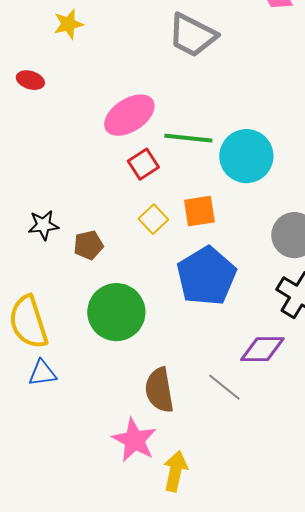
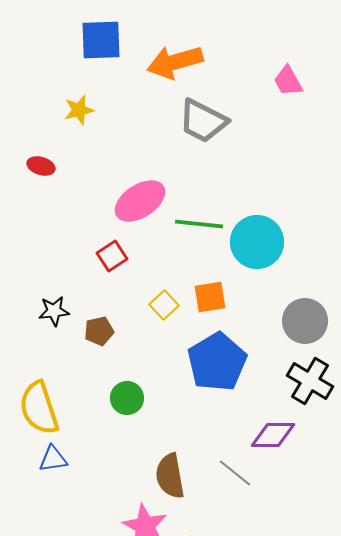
red square: (143, 164) -> (112, 256), moved
green circle: (116, 312) -> (127, 398), size x0.6

